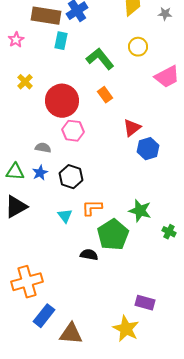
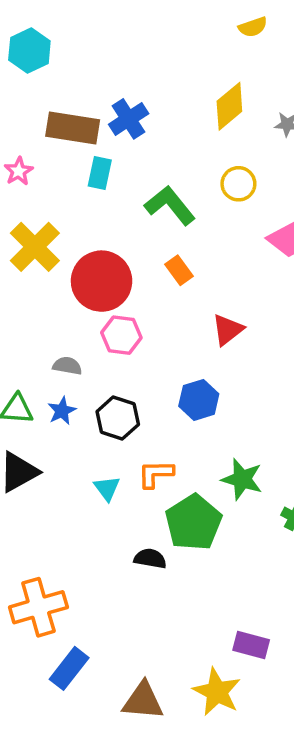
yellow cross: (25, 82) -> (35, 247), size x1.8
blue hexagon: (148, 149) -> (199, 400), moved
brown triangle: (71, 334) -> (143, 701), moved

